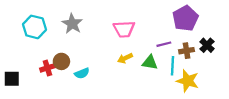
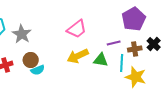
gray star: (72, 24) -> (22, 34), moved
pink trapezoid: (124, 29) -> (77, 29), turned -35
yellow arrow: (125, 58) -> (78, 56), size x1.5
brown circle: (61, 61) -> (31, 60), moved

